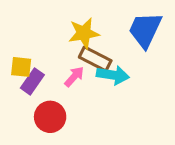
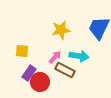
brown rectangle: (95, 59) -> (65, 70), moved
purple rectangle: (32, 81) -> (29, 73), moved

